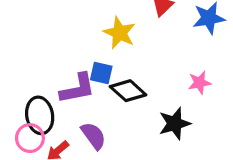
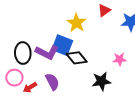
blue square: (101, 73) -> (62, 45), size x1.5
purple L-shape: (78, 88) -> (47, 52), turned 30
black ellipse: (40, 115) -> (23, 53), moved

